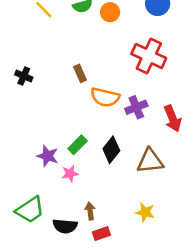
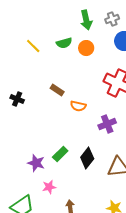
brown rectangle: (80, 73) -> (57, 90), moved, turned -32
orange semicircle: (105, 97) -> (78, 106), moved, size x0.7
pink star: (70, 174) -> (49, 187), moved

